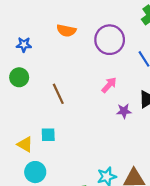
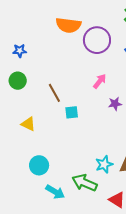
orange semicircle: (66, 30) -> (68, 25), moved, size x1.4
cyan square: (48, 135) -> (72, 112), moved
yellow triangle: (25, 144) -> (28, 124), moved

